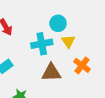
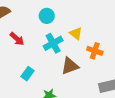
cyan circle: (58, 23) -> (47, 16), moved

